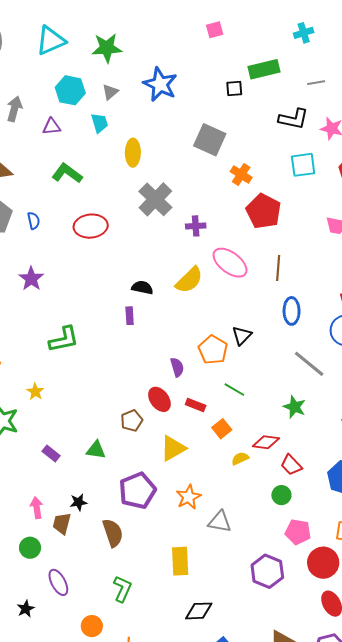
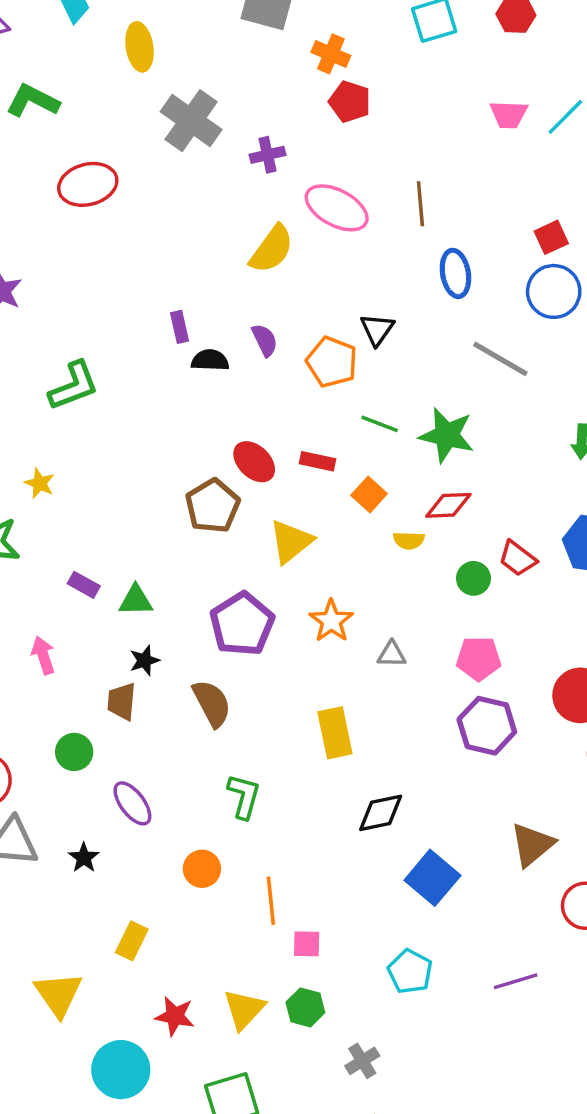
red pentagon: (263, 211) -> (350, 102), moved, size x0.7
black semicircle: (142, 288) -> (210, 360), moved
purple semicircle: (177, 367) -> (265, 340), moved
green star: (295, 407) -> (447, 435), moved, size x1.4
brown pentagon: (132, 421) -> (213, 506), size x1.4
green triangle: (96, 450) -> (136, 600), moved
yellow semicircle: (240, 459) -> (409, 540), turned -144
red trapezoid: (291, 465) -> (518, 558), moved
green circle: (281, 495) -> (473, 578), moved
pink arrow: (37, 508) -> (43, 655), moved
gray triangle: (220, 522) -> (392, 654), size x0.7
pink pentagon: (298, 532) -> (479, 658), moved

